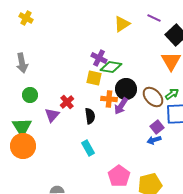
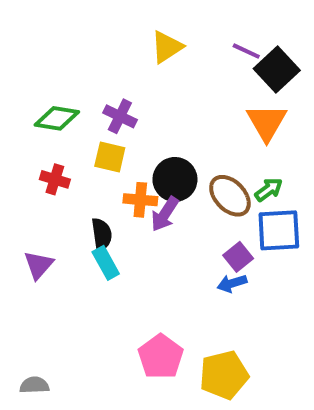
purple line: (154, 18) -> (246, 51), moved
green diamond: (111, 67) -> (57, 118), moved
red cross: (67, 102) -> (55, 179), moved, turned -32
purple triangle: (52, 115) -> (38, 265), moved
cyan rectangle: (88, 148) -> (106, 263), moved

